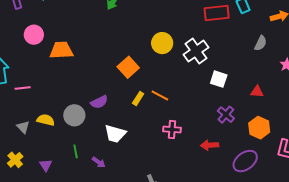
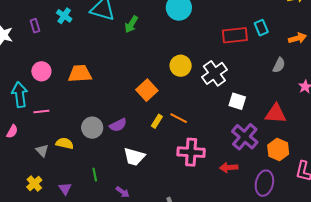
pink circle: (34, 35) -> (41, 71), moved
red triangle: (257, 92) -> (276, 114), size x1.6
gray circle: (74, 115) -> (92, 128), moved
purple cross: (226, 115) -> (245, 137), size x1.5
pink cross: (172, 130) -> (191, 152), size x1.5
purple ellipse: (245, 161) -> (264, 183), turned -40
purple arrow: (99, 162) -> (123, 192), moved

